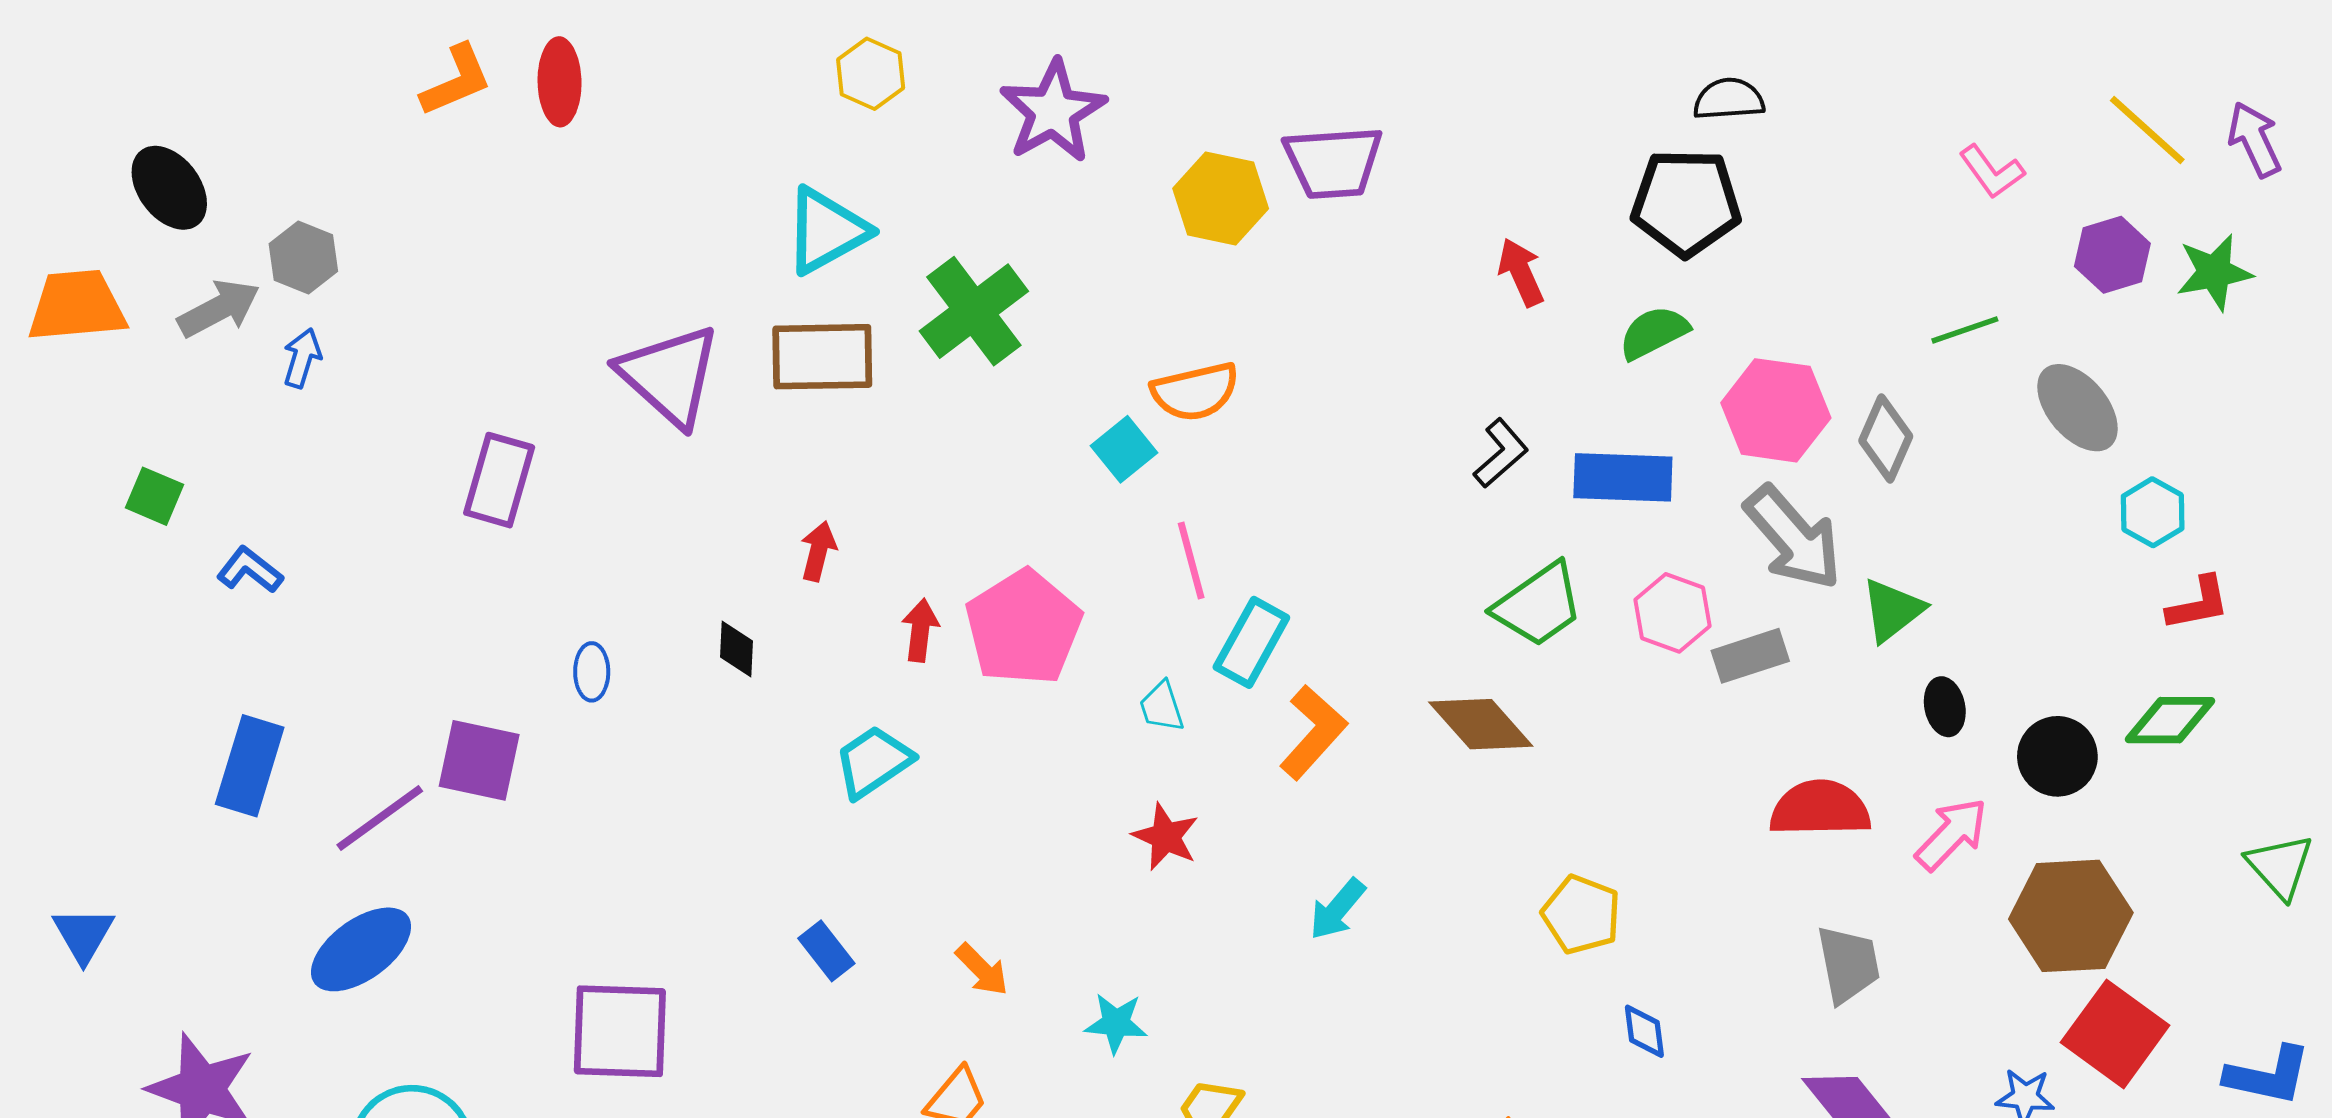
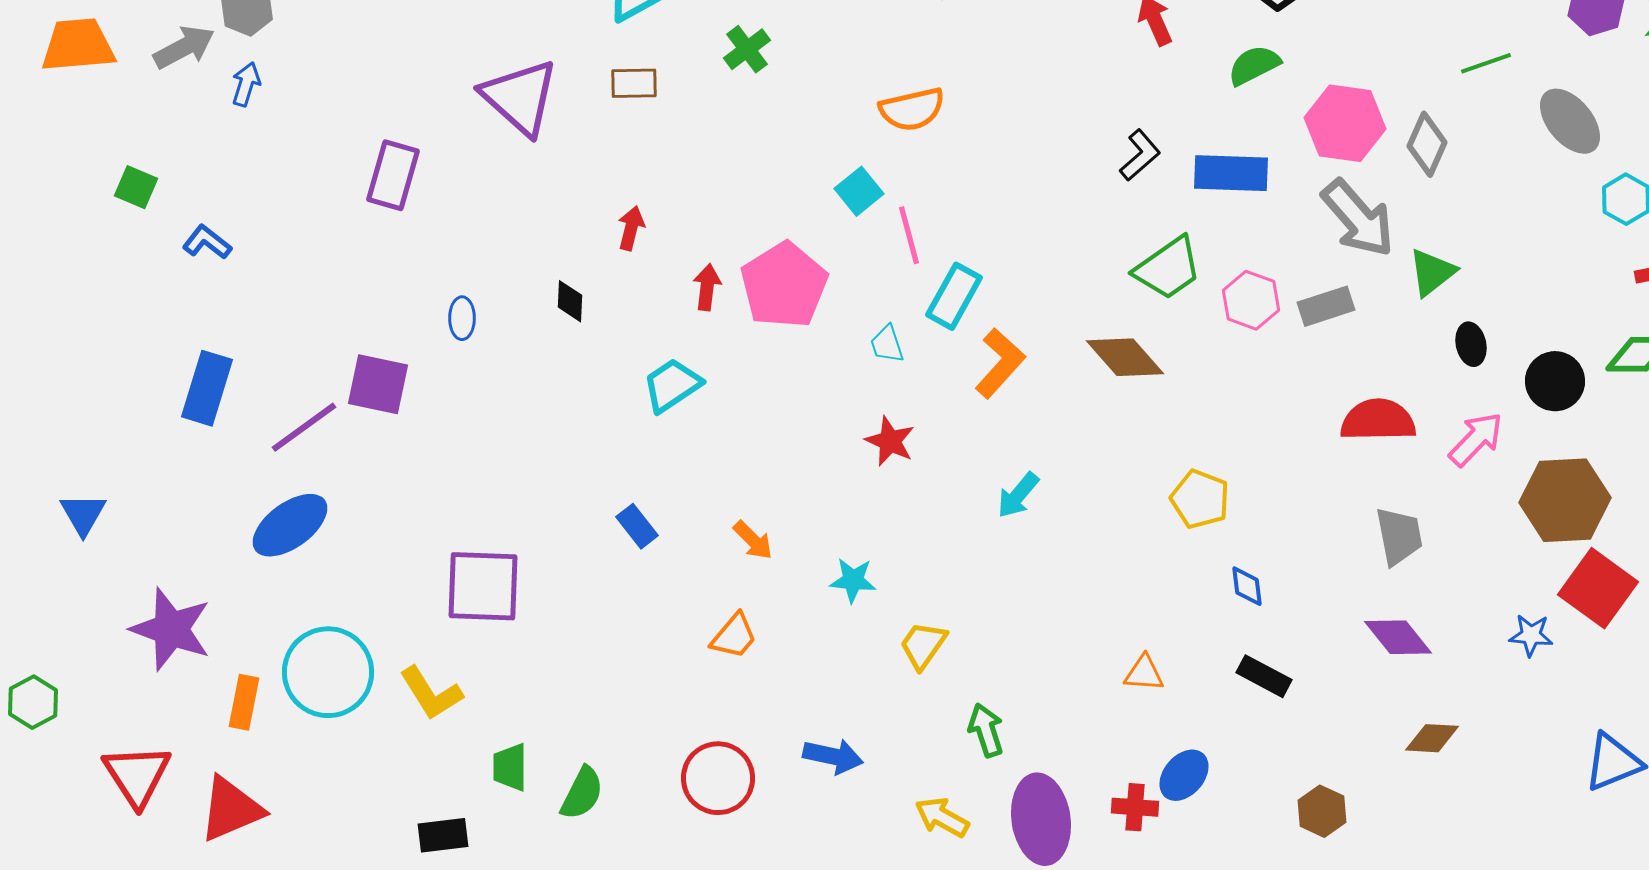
green cross: (974, 311) -> (747, 49), size x0.6
brown rectangle: (822, 357) -> (634, 83), size x0.6
cyan square: (1124, 449) -> (859, 191), moved
pink hexagon: (1673, 613) -> (1251, 300), moved

